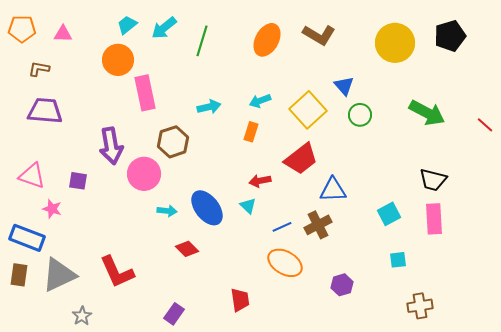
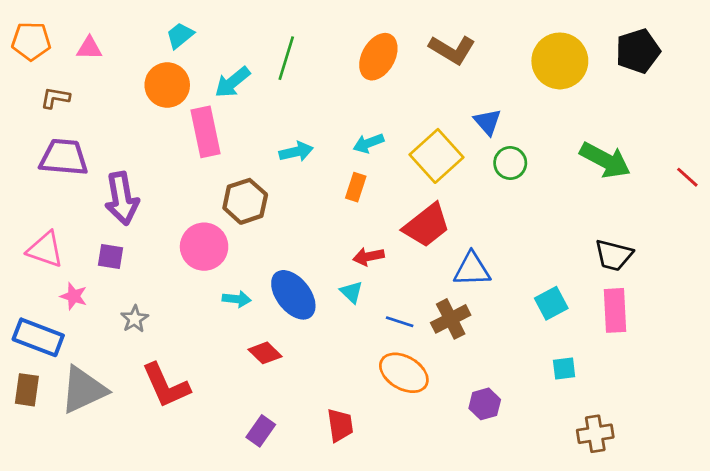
cyan arrow: (164, 28) -> (232, 82), moved
purple arrow: (111, 146) -> (122, 198), moved
blue line: (282, 227) -> (400, 322), turned 42
purple rectangle: (174, 314) -> (261, 431), moved
gray star: (82, 316) -> (135, 319), moved

